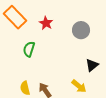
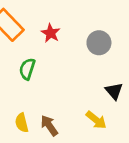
black triangle: (92, 65) -> (114, 91), turned -32

